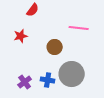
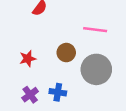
red star: (21, 36) -> (28, 59), moved
gray circle: (72, 74) -> (96, 69), moved

